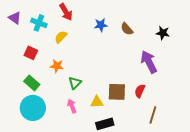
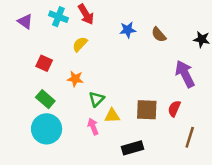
cyan cross: (39, 23) -> (58, 17), moved
yellow triangle: (97, 102) -> (112, 116), moved

